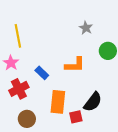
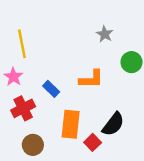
red square: (76, 117) -> (93, 142), turned -32

